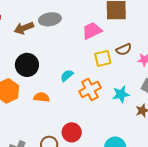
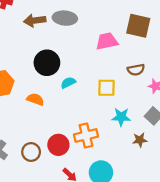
yellow square: (103, 58) -> (106, 88), moved
black circle: (27, 65) -> (47, 63), moved
orange cross: (90, 89) -> (86, 136), moved

